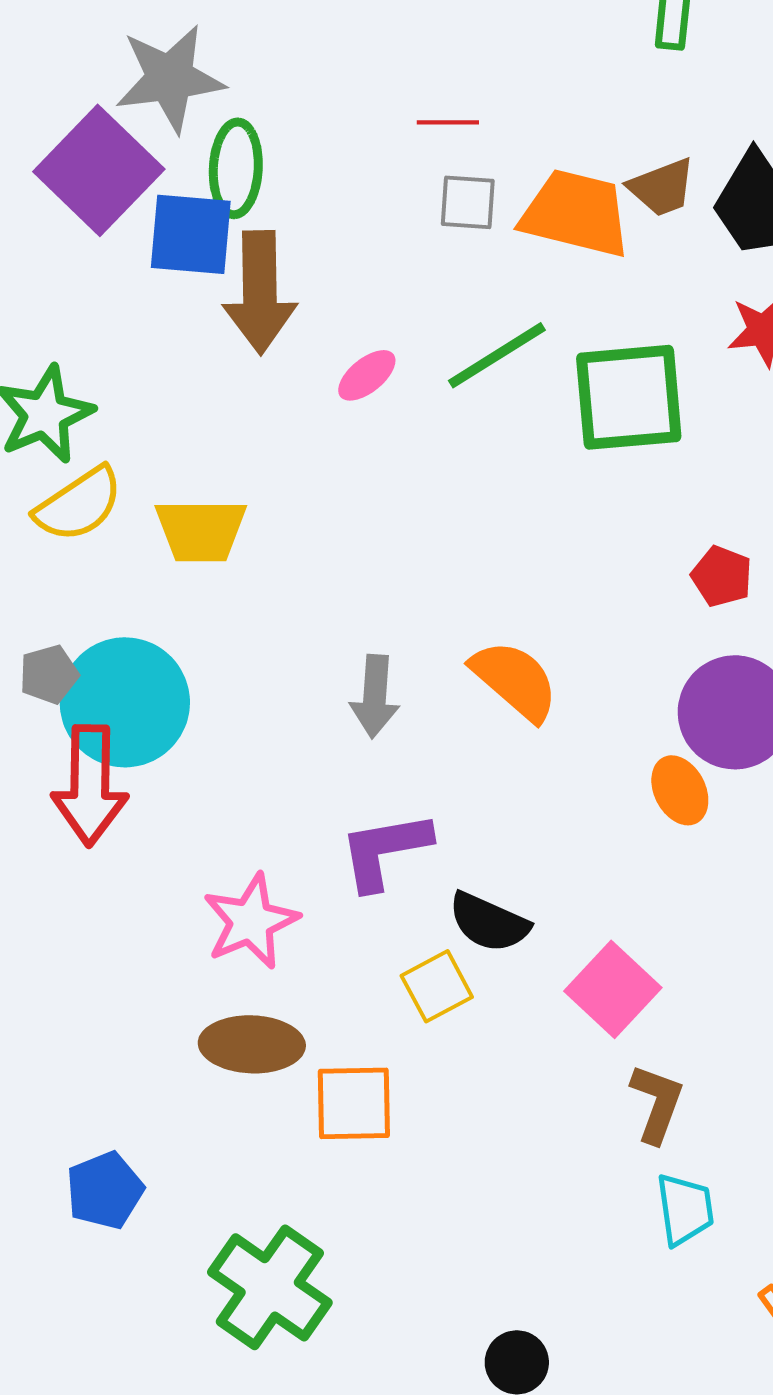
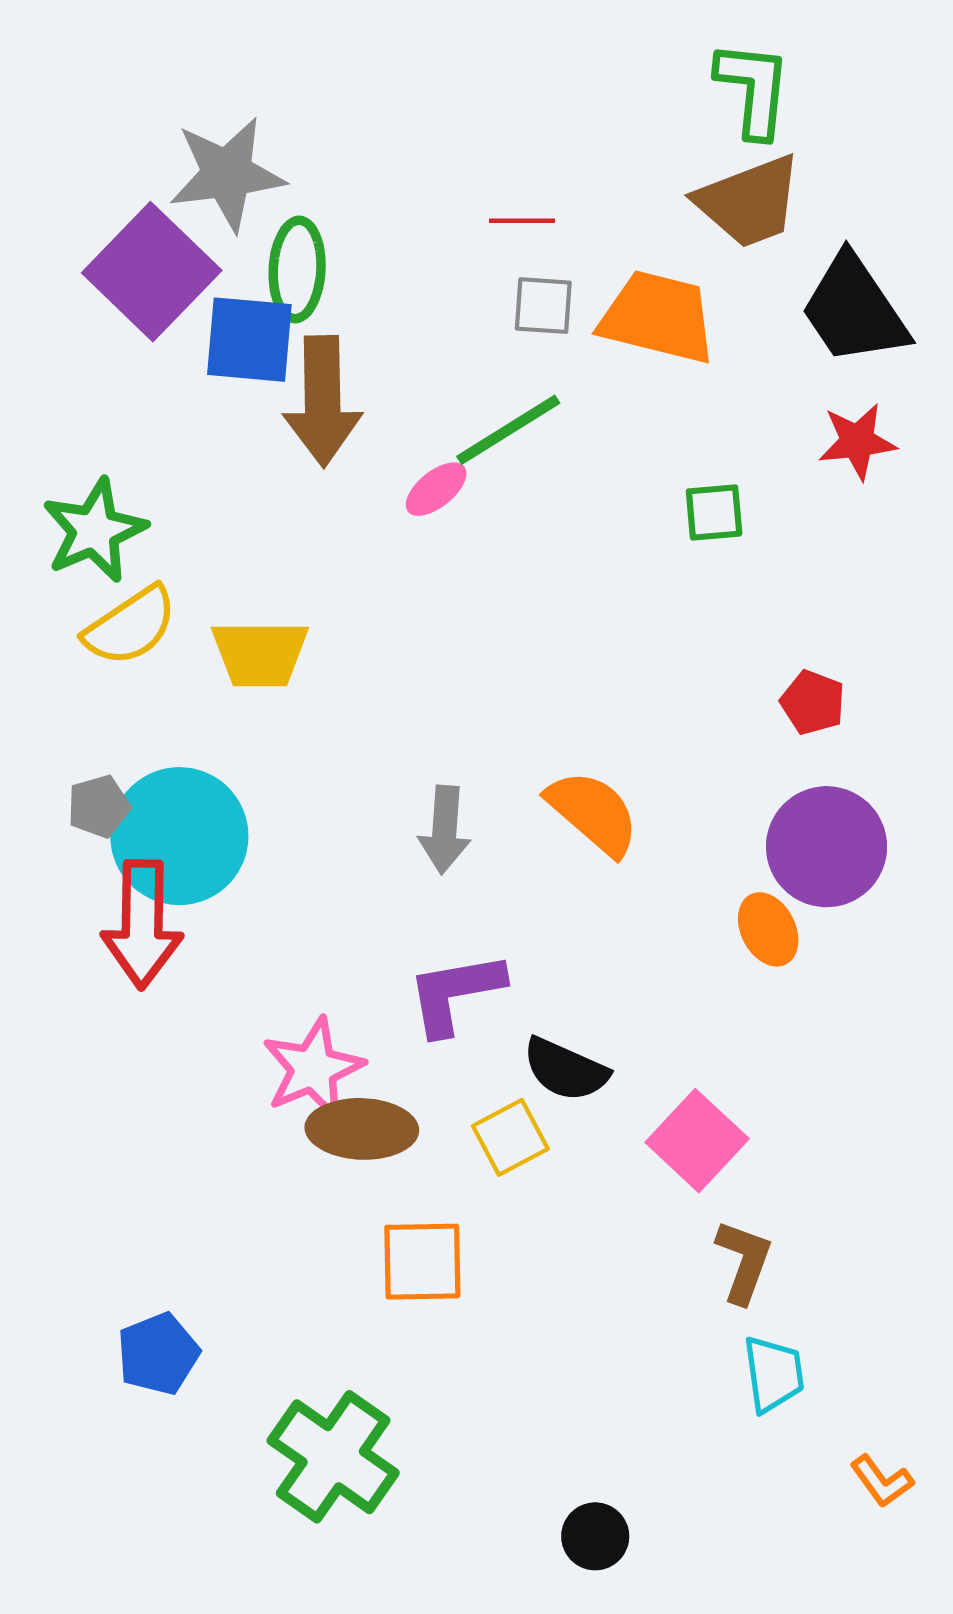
brown trapezoid: (662, 187) -> (749, 202), moved, size x1.5
green line: (497, 355) -> (508, 430), moved
green square: (629, 397) -> (714, 512), size x0.5
brown ellipse: (252, 1044) -> (362, 1129), moved

